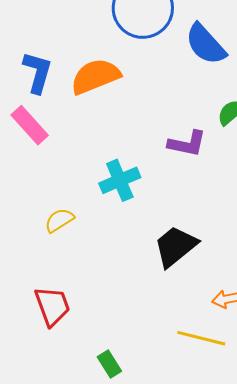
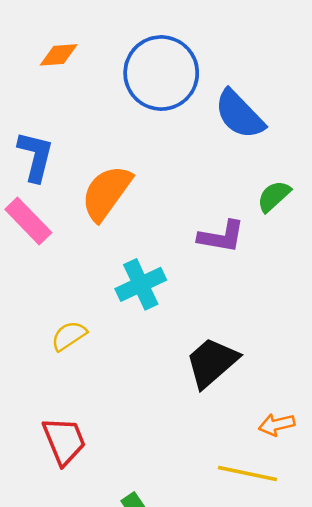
orange semicircle: (95, 76) -> (106, 193), moved, turned -30

